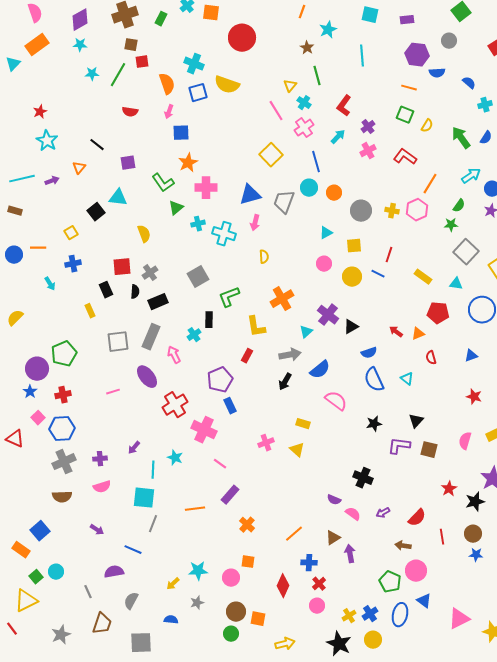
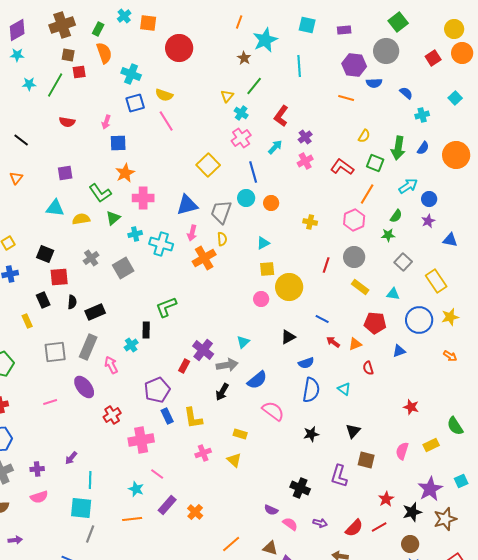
cyan star: (328, 30) -> (265, 40), size x1.4
gray circle: (449, 41) -> (386, 51), size x1.6
green line: (317, 76) -> (254, 86), turned 54
orange semicircle: (167, 84) -> (104, 53), moved
yellow semicircle: (227, 85) -> (164, 95), size x0.7
pink line: (276, 111) -> (166, 121), moved
green square: (405, 115) -> (375, 163), moved
green arrow: (461, 138) -> (398, 148), turned -135
black line: (97, 145) -> (21, 140), moved
gray circle: (361, 211) -> (354, 257), moved
yellow cross: (392, 211) -> (310, 222), moved
black square: (96, 212) -> (45, 254), moved, turned -30
yellow semicircle: (144, 234) -> (81, 219), moved, turned -78
yellow square: (354, 246) -> (267, 269), moved
gray square: (466, 252) -> (403, 262), size x0.7
yellow semicircle: (264, 257) -> (222, 239), moved
pink circle: (324, 264) -> (261, 299), moved
gray cross: (150, 273) -> (91, 258), moved
blue line: (378, 274) -> (322, 319), moved
gray square: (198, 277) -> (123, 268), moved
yellow circle: (352, 277) -> (289, 287), size x1.4
orange cross: (282, 299) -> (204, 258), moved
purple cross: (328, 315) -> (203, 350), moved
yellow L-shape: (256, 327) -> (193, 418), moved
blue triangle: (471, 356) -> (399, 351), moved
blue semicircle: (374, 380) -> (311, 390), turned -145
red cross: (175, 405) -> (112, 415), size x0.7
pink cross: (204, 430) -> (141, 440), turned -35
purple L-shape: (399, 446) -> (339, 476), moved, turned -80
cyan star: (175, 458) -> (136, 489), moved
purple arrow: (383, 513) -> (320, 523), turned -136
orange cross: (247, 525) -> (195, 512), moved
purple arrow: (97, 530) -> (15, 540), moved, turned -40
red line: (442, 537) -> (379, 527), moved, turned 70
brown triangle: (333, 538) -> (270, 548), turned 49

